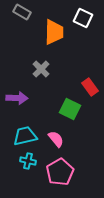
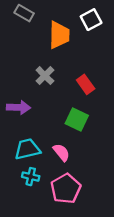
white square: (83, 18) -> (91, 20), turned 36
red rectangle: (90, 87) -> (86, 84), moved

